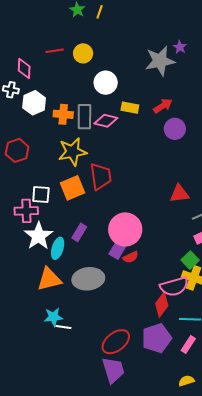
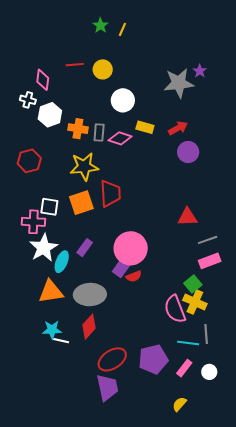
gray rectangle: (84, 117) -> (99, 132), size x0.7
pink semicircle: (174, 286) -> (175, 309), turned 80
red diamond: (162, 305) -> (89, 327), moved
yellow semicircle: (186, 381) -> (179, 404), turned -35

